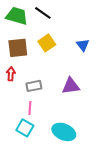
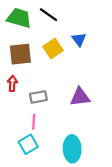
blue triangle: (83, 45) -> (79, 39), moved
cyan square: (25, 128) -> (28, 144), turned 30
cyan ellipse: (64, 132) -> (72, 149), turned 65

